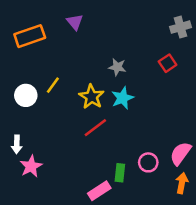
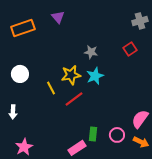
yellow line: (53, 85) -> (51, 88), moved, turned -64
yellow star: (92, 97) -> (71, 75), turned 30
pink circle: (148, 162) -> (117, 135), moved
pink star: (31, 166) -> (24, 147), moved
orange arrow: (182, 183) -> (141, 142), turned 105

